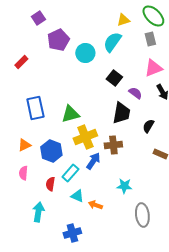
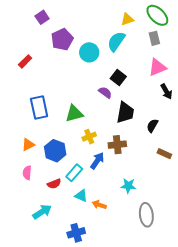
purple semicircle: (135, 93) -> (105, 92), moved
yellow cross: (85, 137) -> (89, 137), size x0.6
red semicircle: (50, 184) -> (54, 184), turned -120
cyan arrow: (38, 212) -> (42, 212), turned 48

